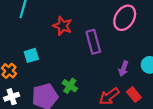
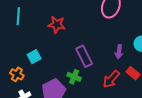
purple rectangle: (93, 42) -> (84, 56), moved

